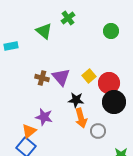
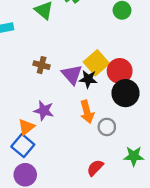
yellow square: (89, 76) -> (96, 63), size x1.5
purple triangle: (61, 77) -> (72, 74), moved
black star: (76, 100) -> (88, 79), moved

